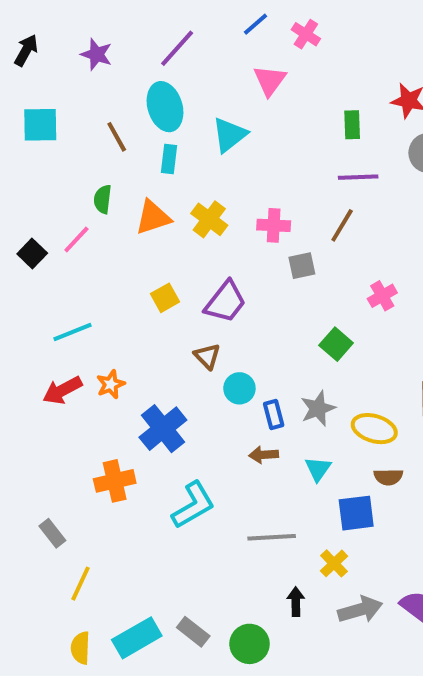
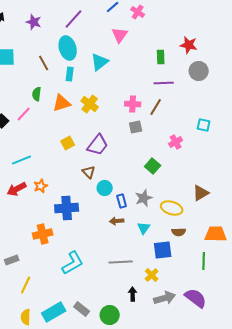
pink cross: (274, 225) -> (133, 104), moved
blue cross: (163, 429) -> (67, 208), turned 35
cyan L-shape: (193, 505) -> (73, 263), moved
gray rectangle: (52, 533) -> (12, 260), turned -72

